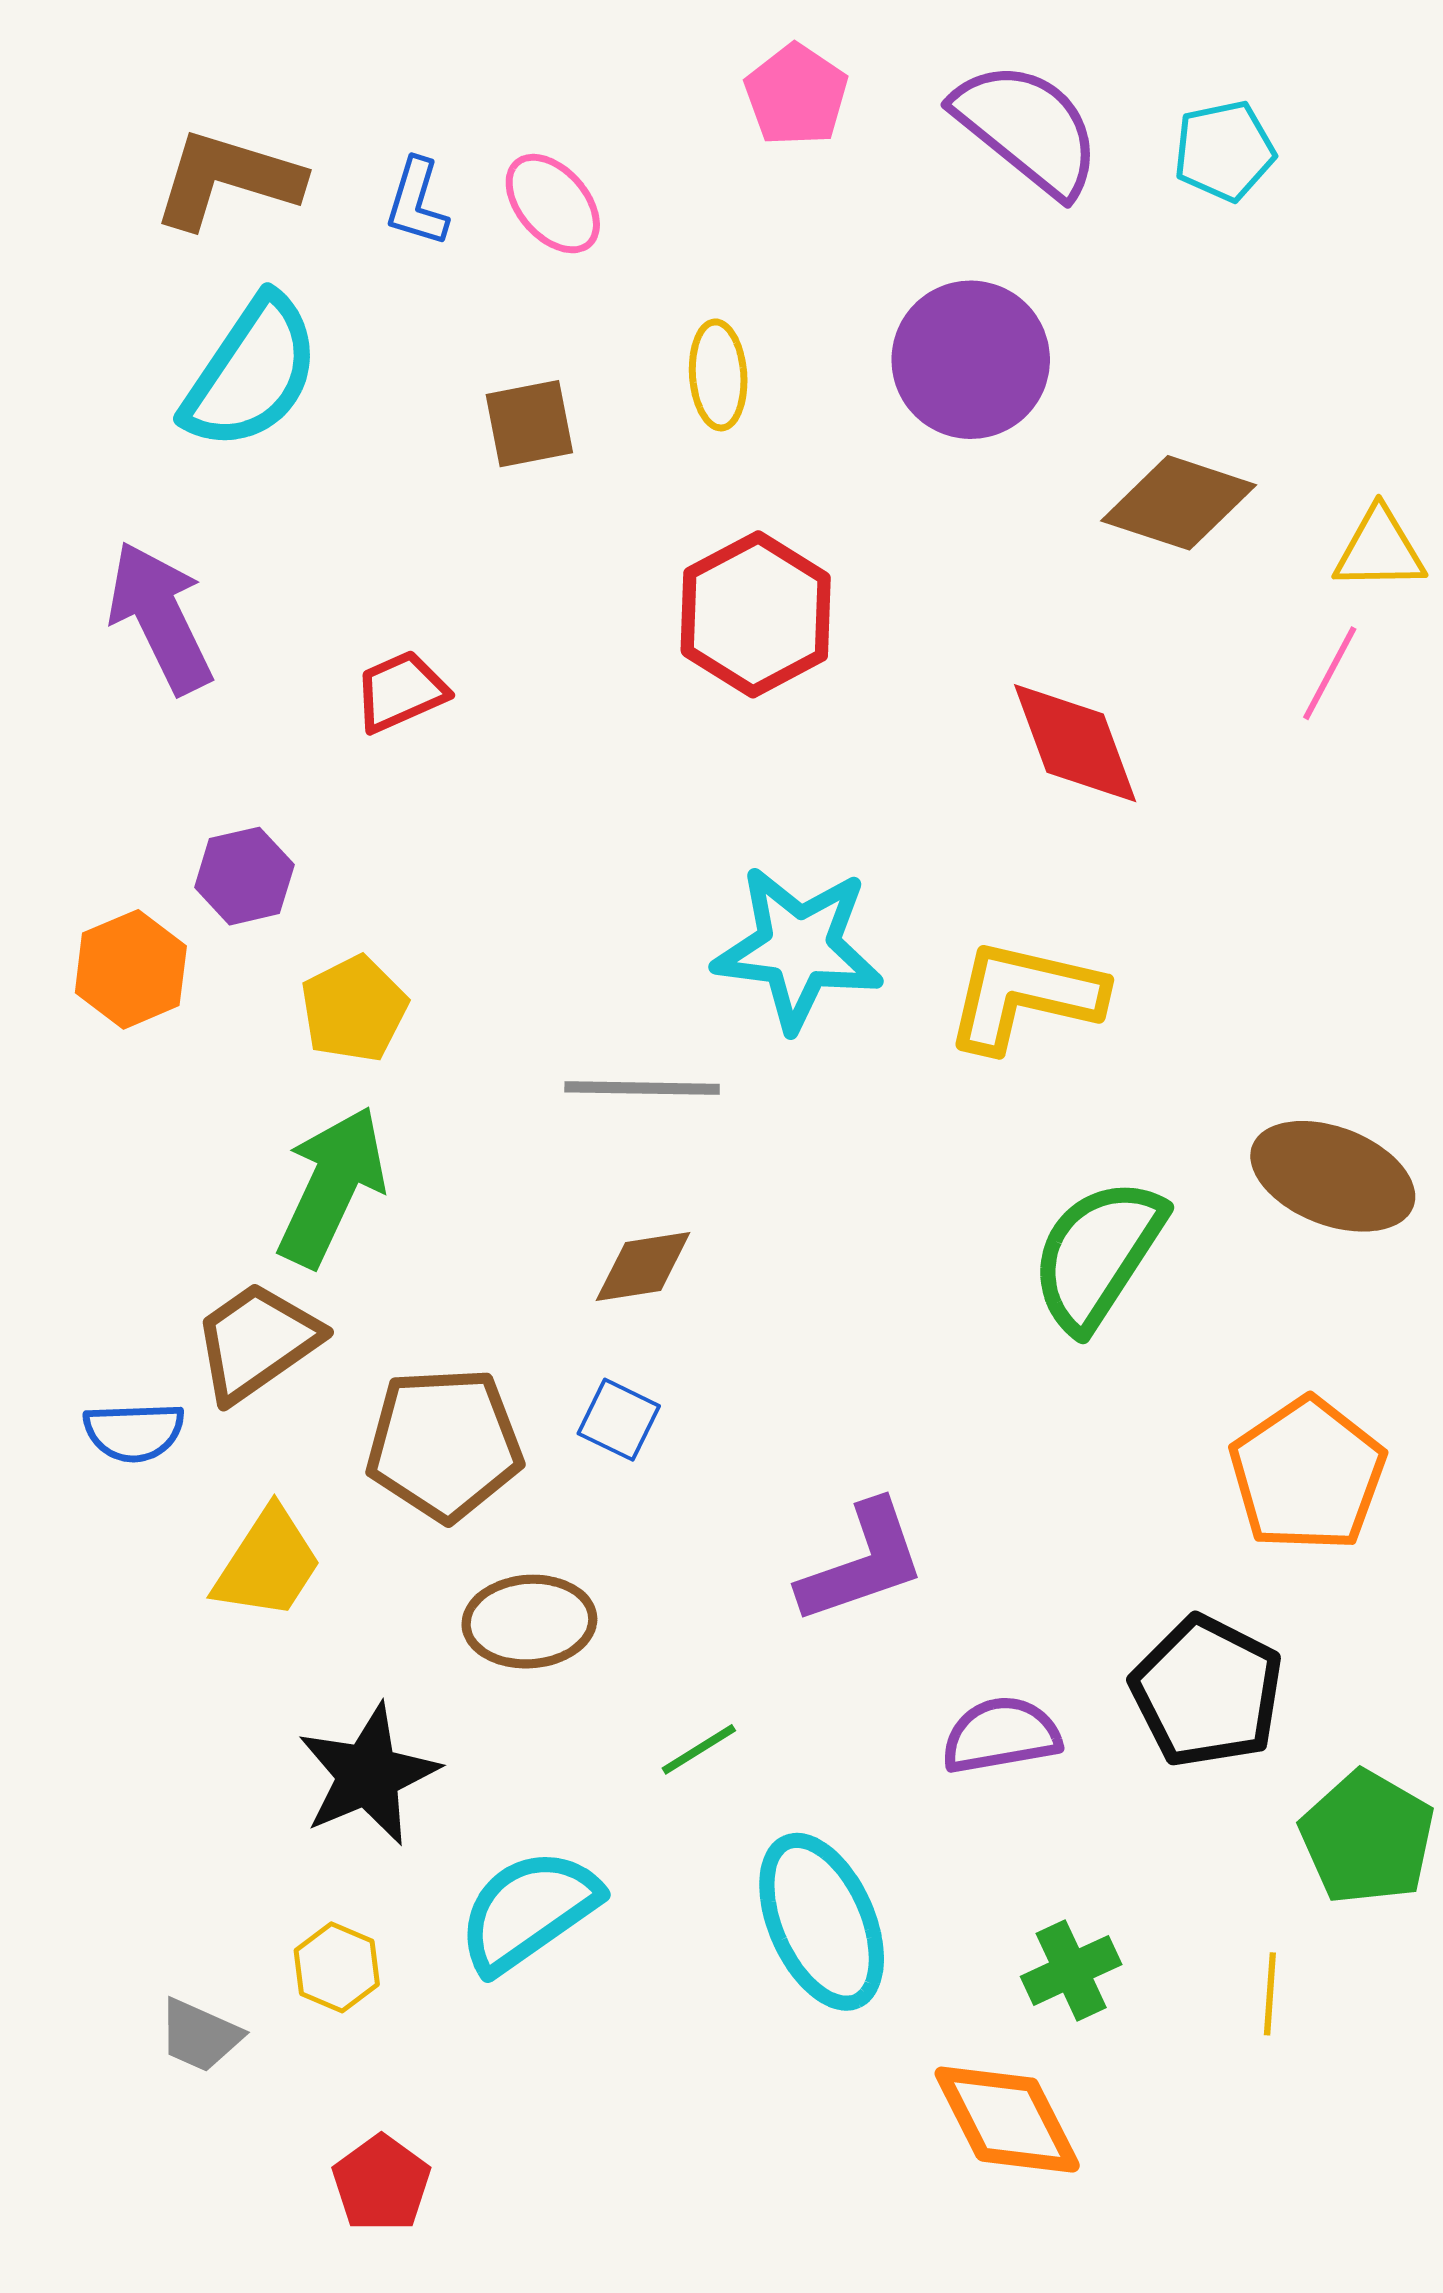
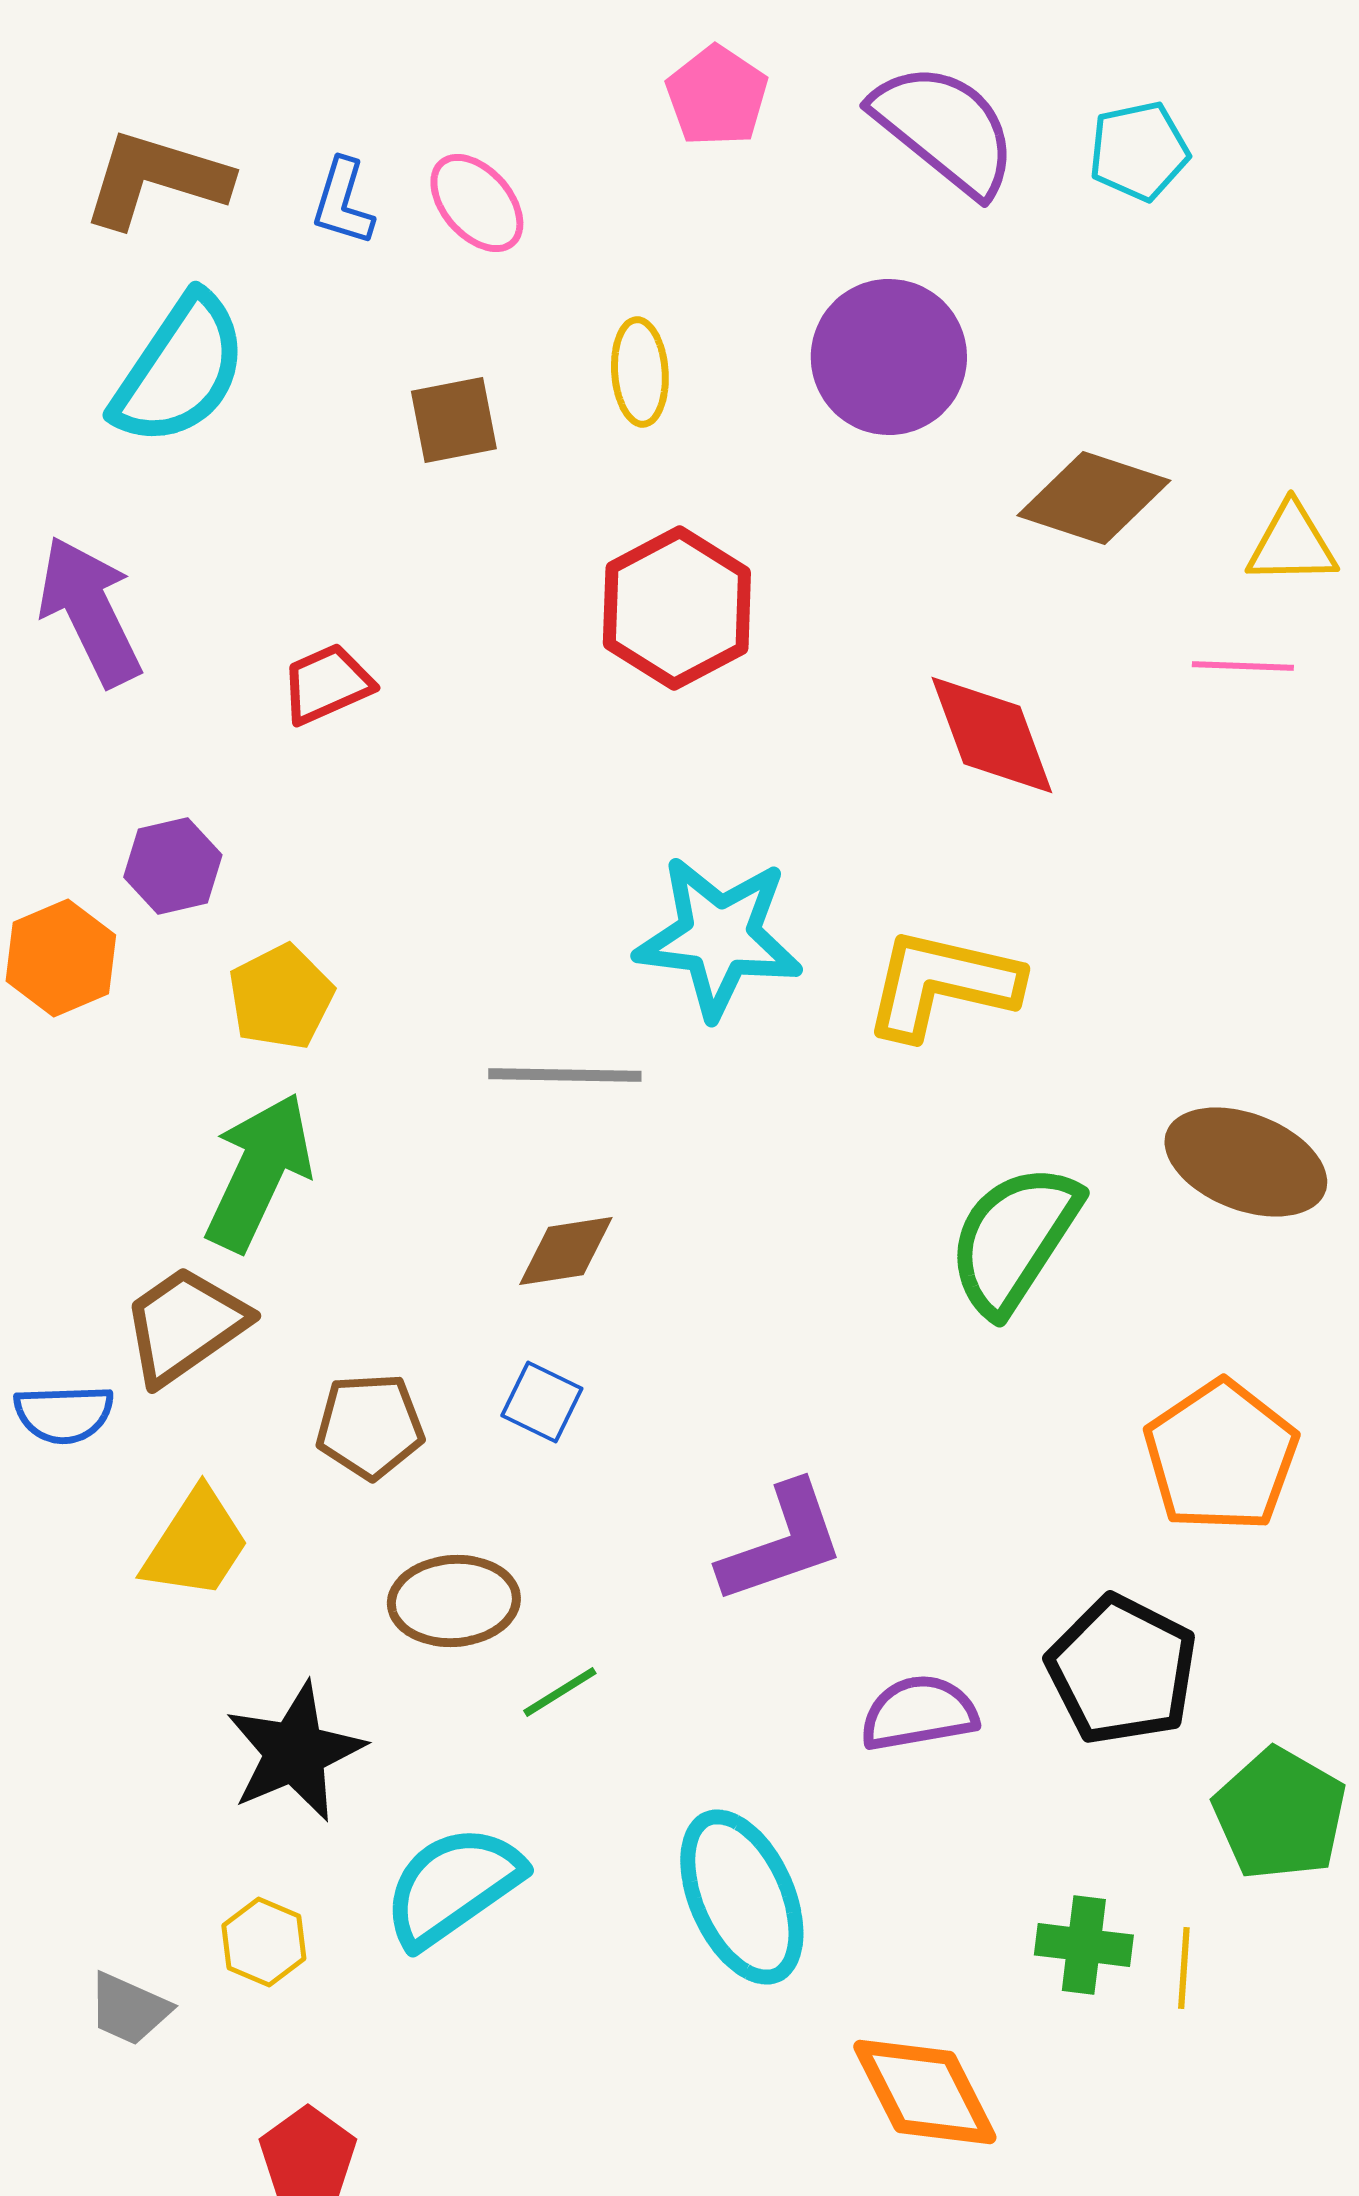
pink line: (1330, 673) -> (1243, 666), turned 64
brown pentagon: (444, 1444) -> (370, 1426), size x0.7
green line: (699, 1749) -> (560, 1692), moved
green cross: (1071, 1970) -> (1084, 1945), moved, turned 32

